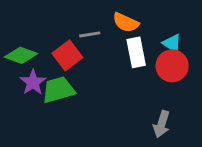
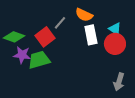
gray line: (90, 34) -> (60, 23), turned -40
purple star: (33, 82) -> (22, 55), turned -30
gray arrow: (162, 124) -> (119, 82), moved

